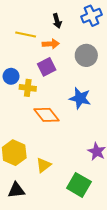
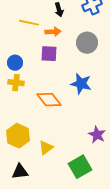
purple square: (47, 67) -> (49, 54), turned 30
yellow cross: (28, 88) -> (16, 83), moved
green square: (79, 185) -> (80, 167), turned 30

